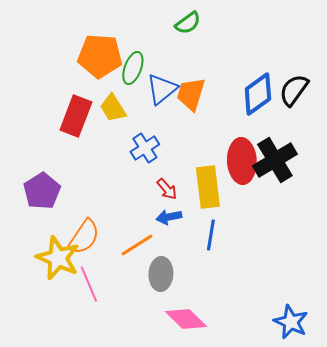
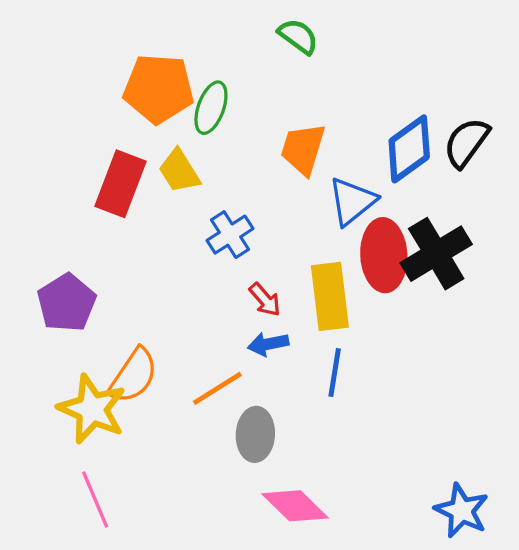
green semicircle: (188, 23) -> (298, 36), turned -108
blue triangle: (162, 89) -> (352, 201), moved
pink line: (89, 284) -> (95, 499), moved

